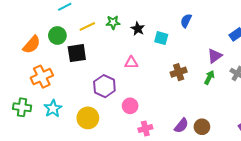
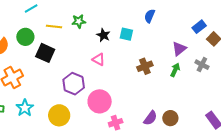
yellow line: (87, 26) -> (54, 26), turned 35
black star: (138, 29) -> (103, 35), moved
black square: (77, 53) -> (45, 53), turned 36
pink triangle: (131, 63) -> (99, 59), turned 32
pink circle: (130, 106) -> (100, 101), size x1.5

